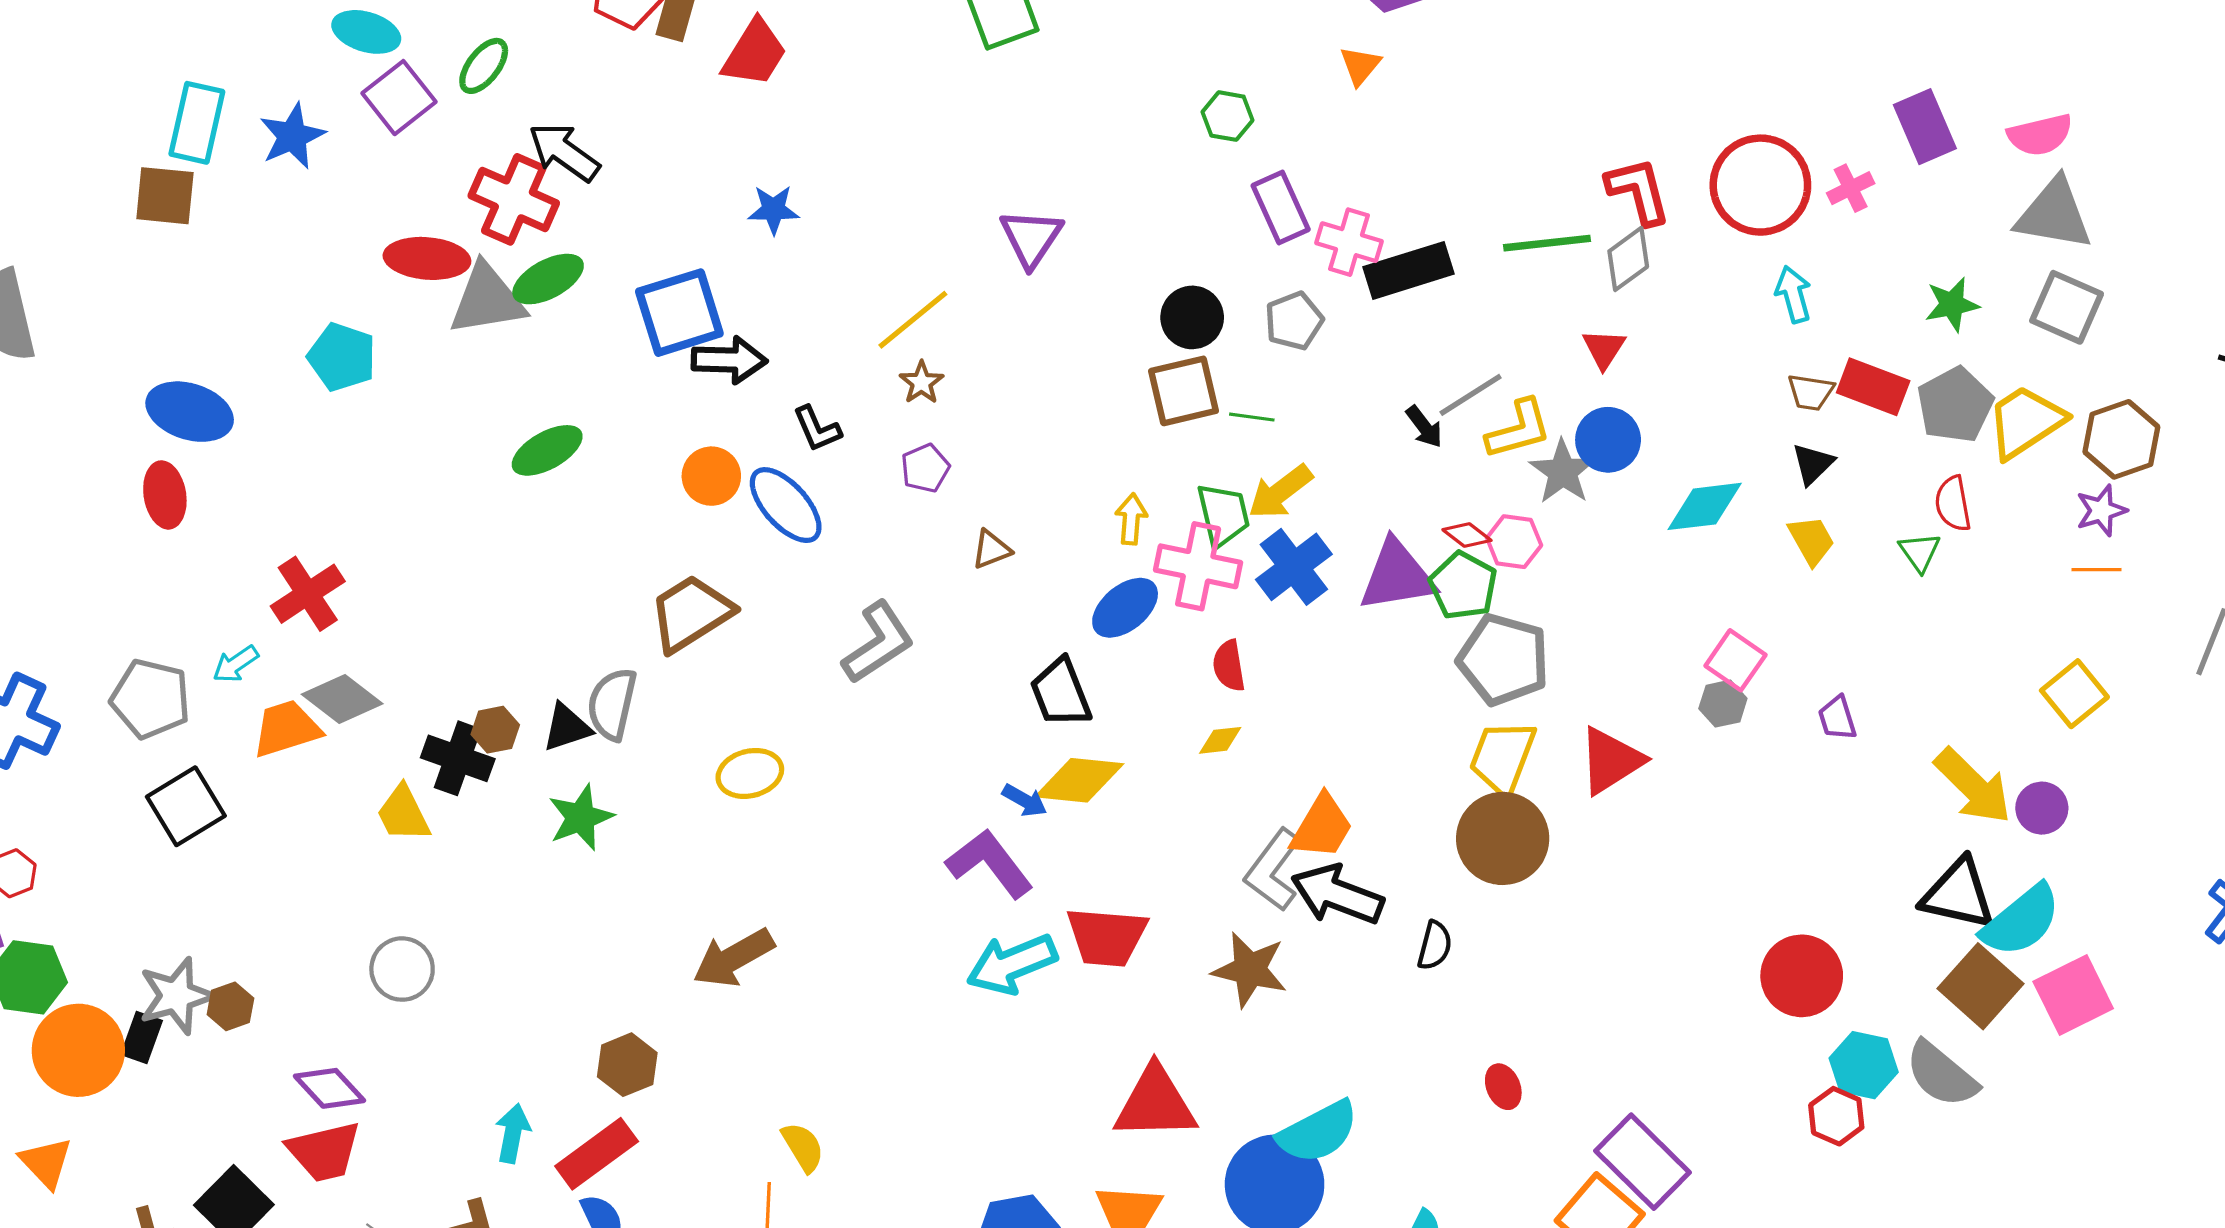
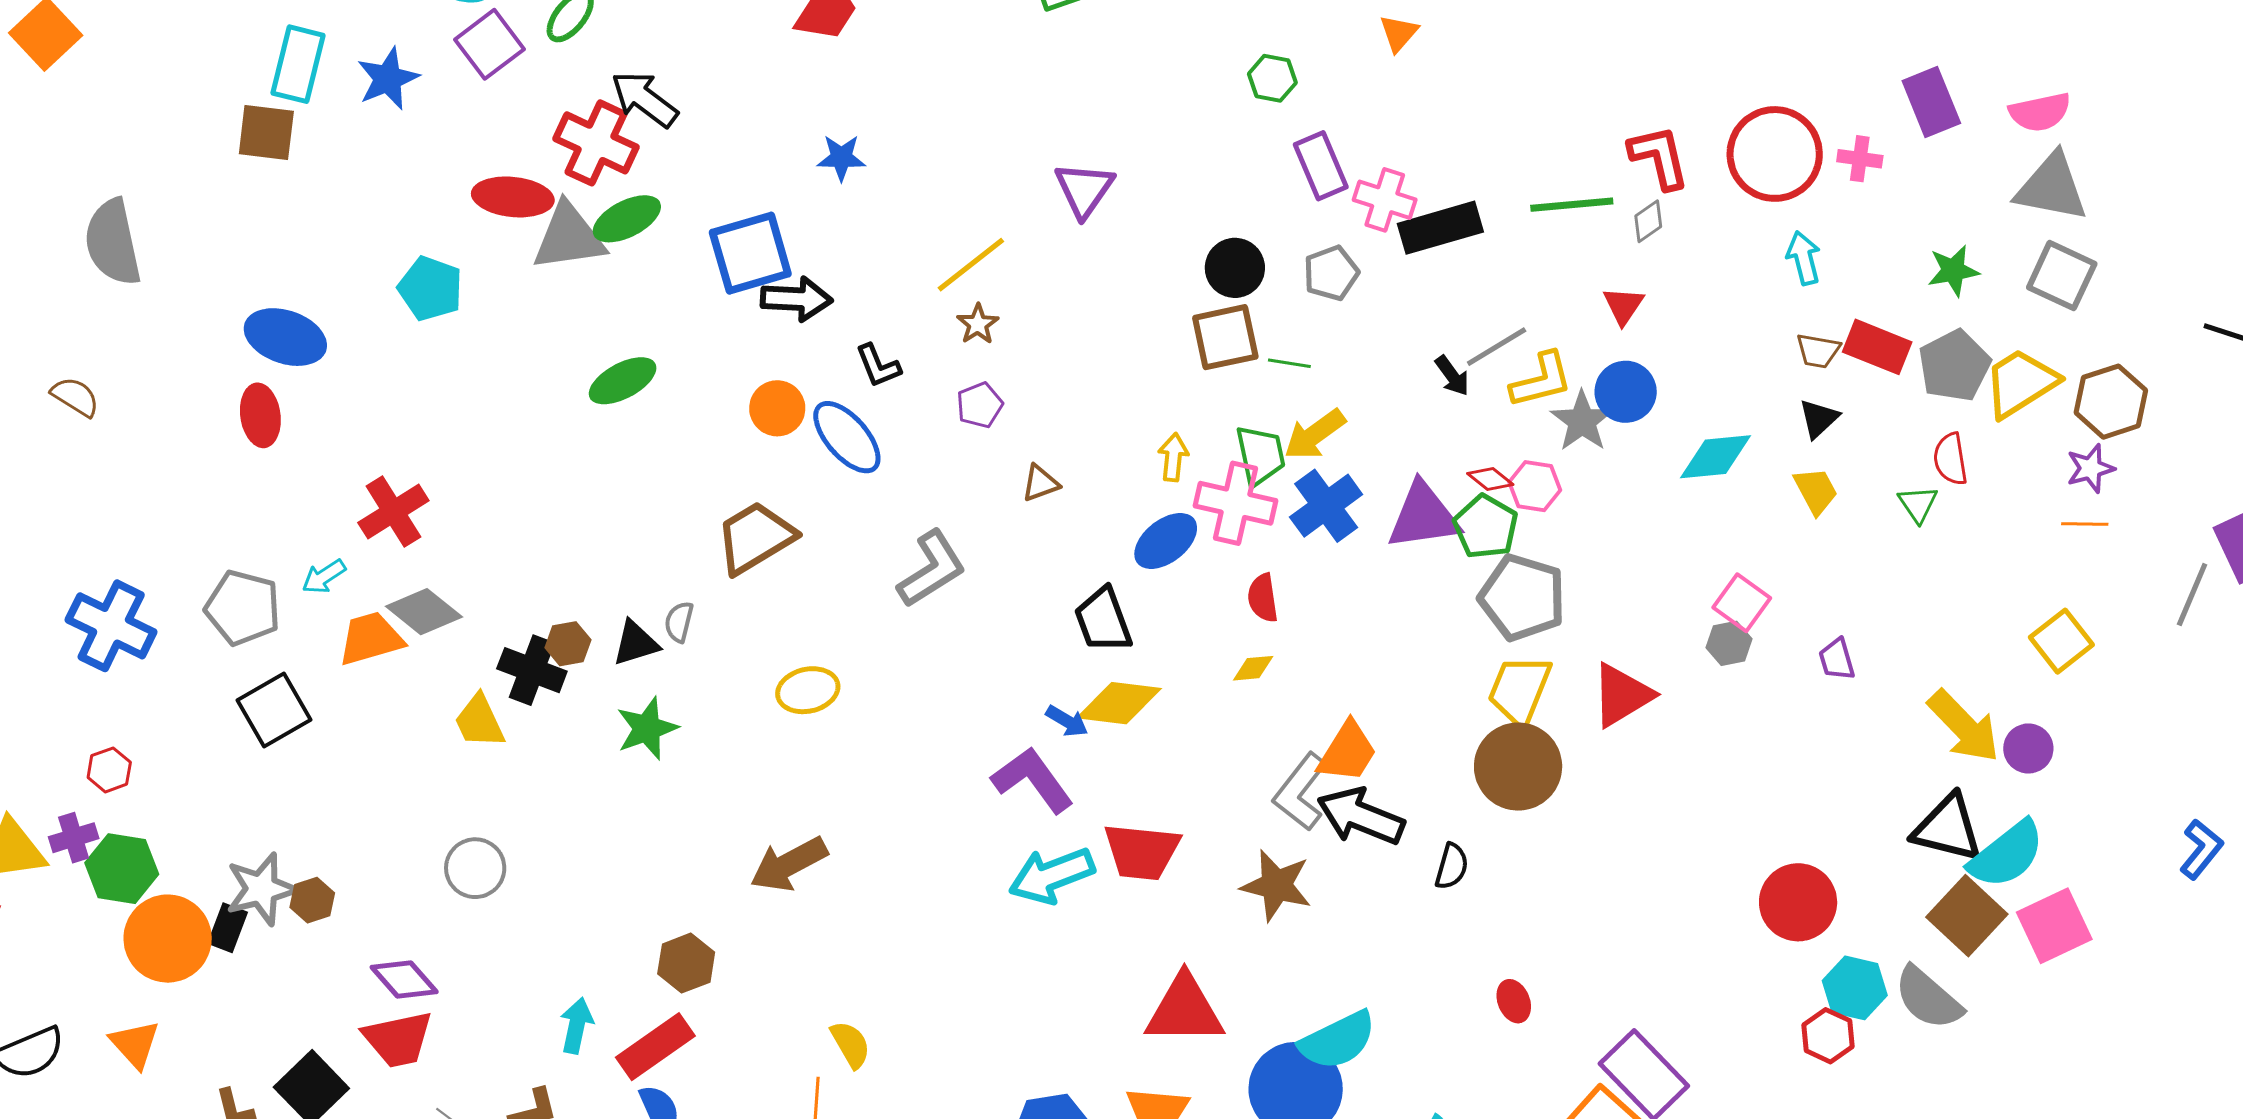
pink cross: (1851, 188) -> (1860, 159), turned 33
gray diamond: (1628, 259) -> (1648, 221), size x0.7
gray semicircle: (612, 704) -> (679, 622), size x0.6

